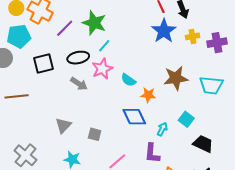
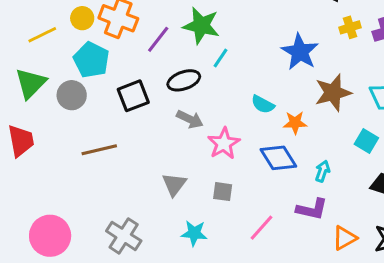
blue star: (164, 31) -> (300, 52), moved
cyan pentagon: (19, 36) -> (91, 60), turned -30
pink star: (102, 69) -> (224, 143), moved
cyan square: (186, 119) -> (366, 141), moved
purple L-shape: (152, 153) -> (312, 209), turned -75

